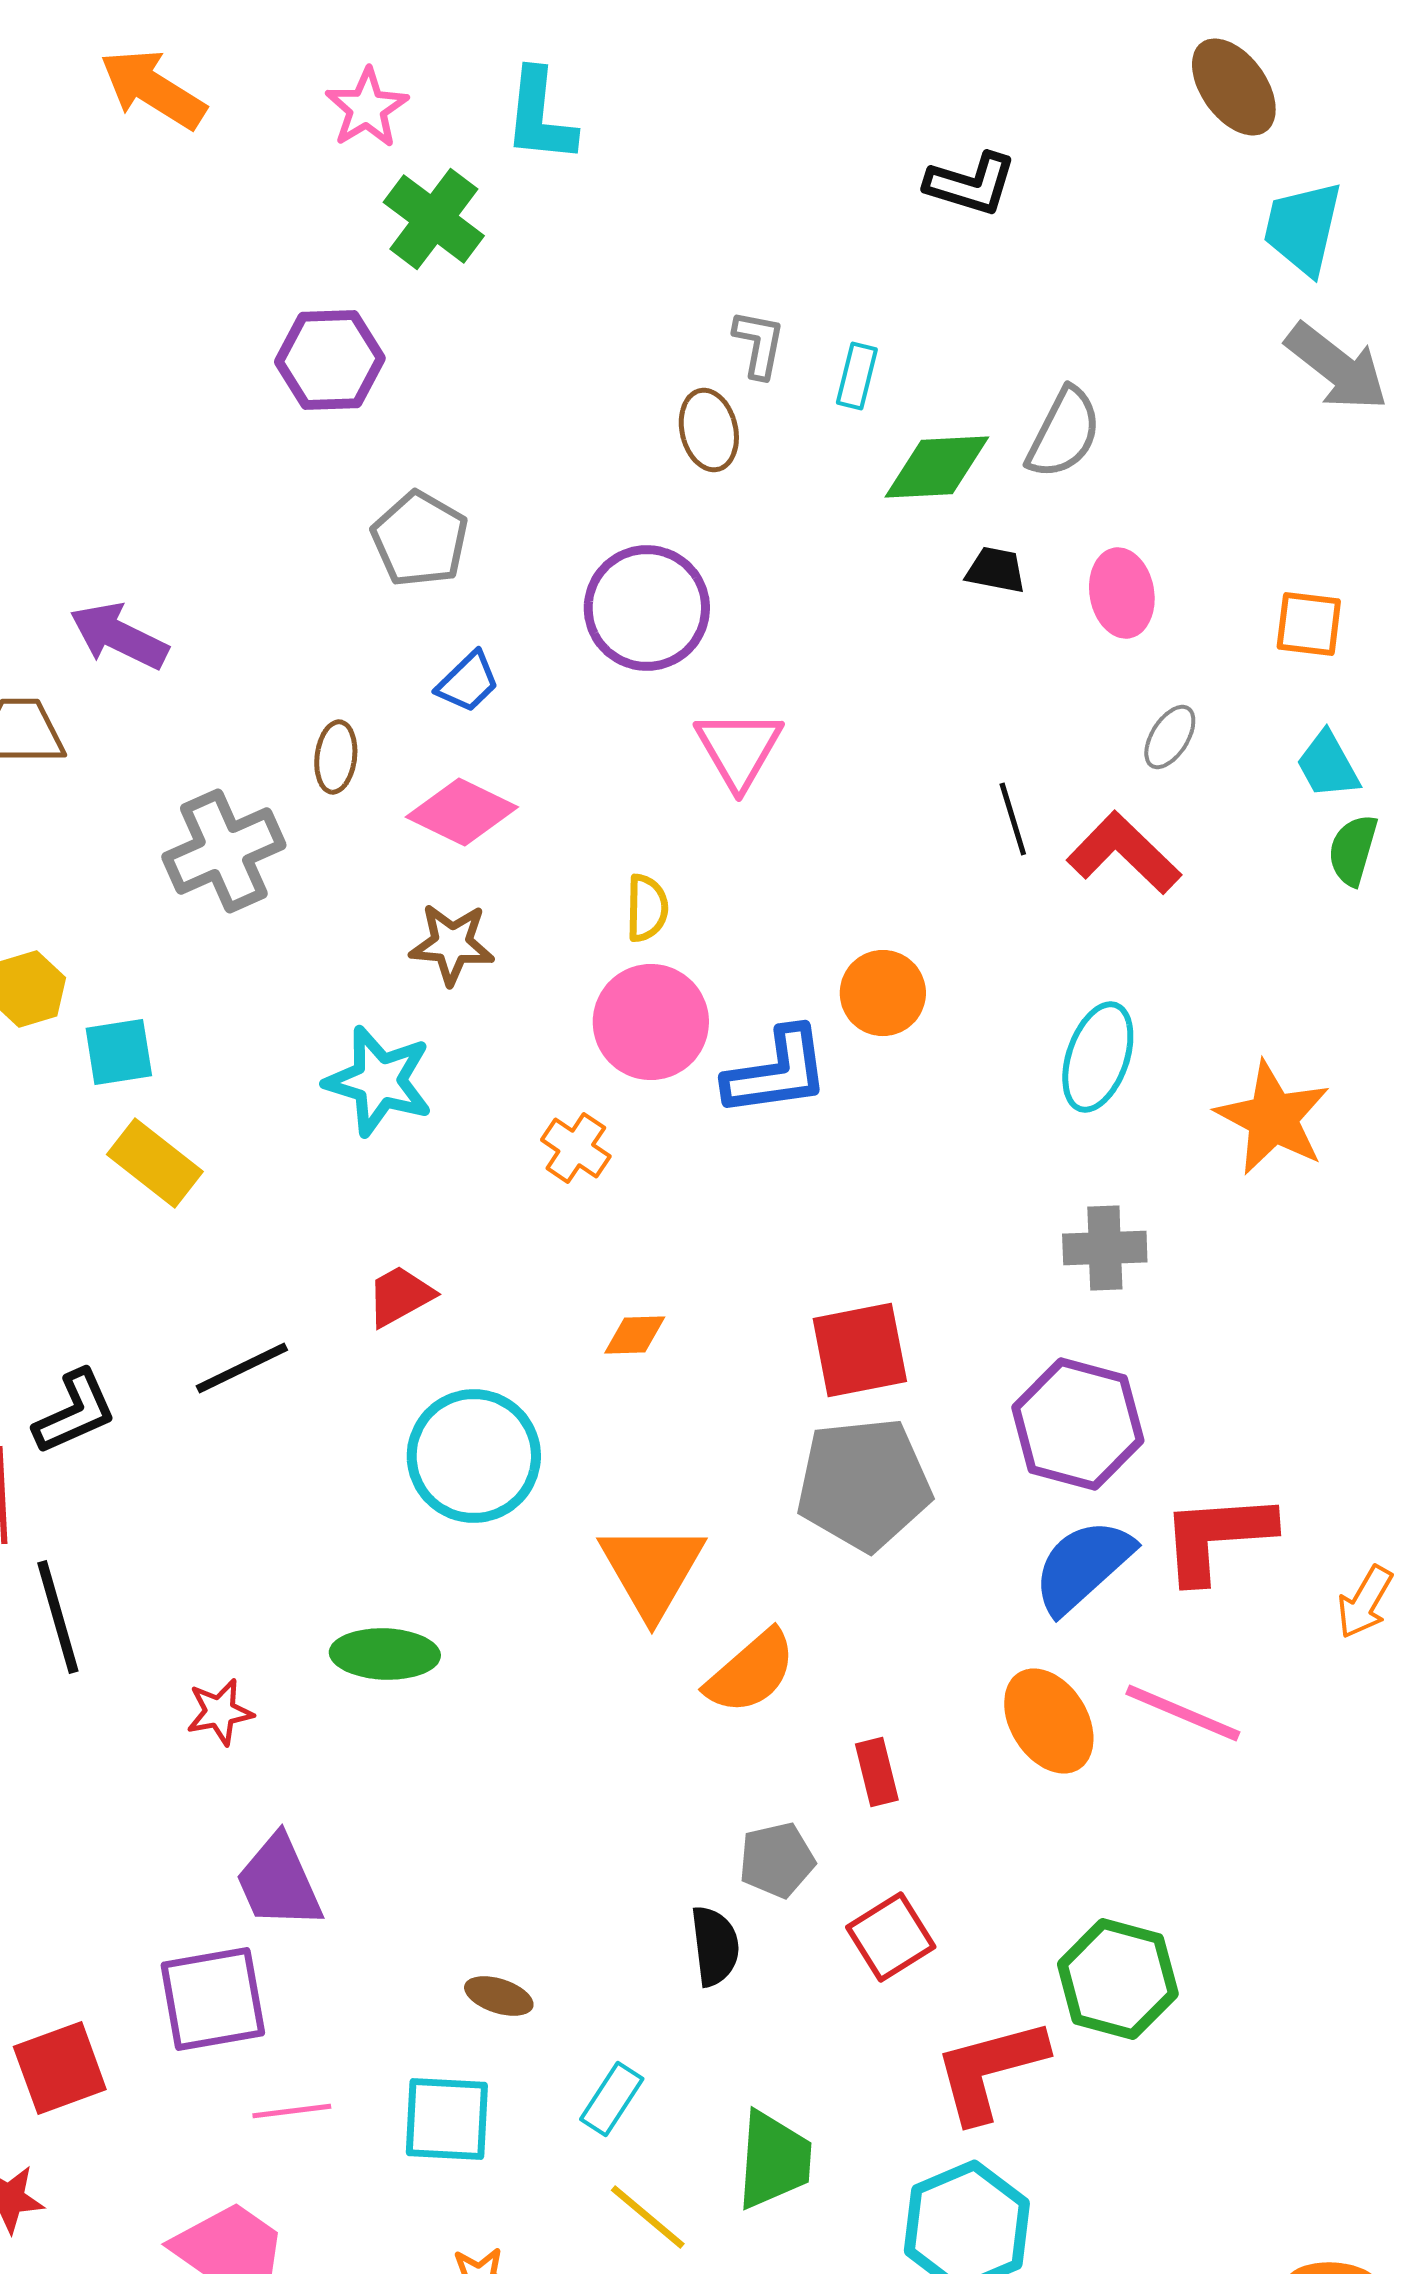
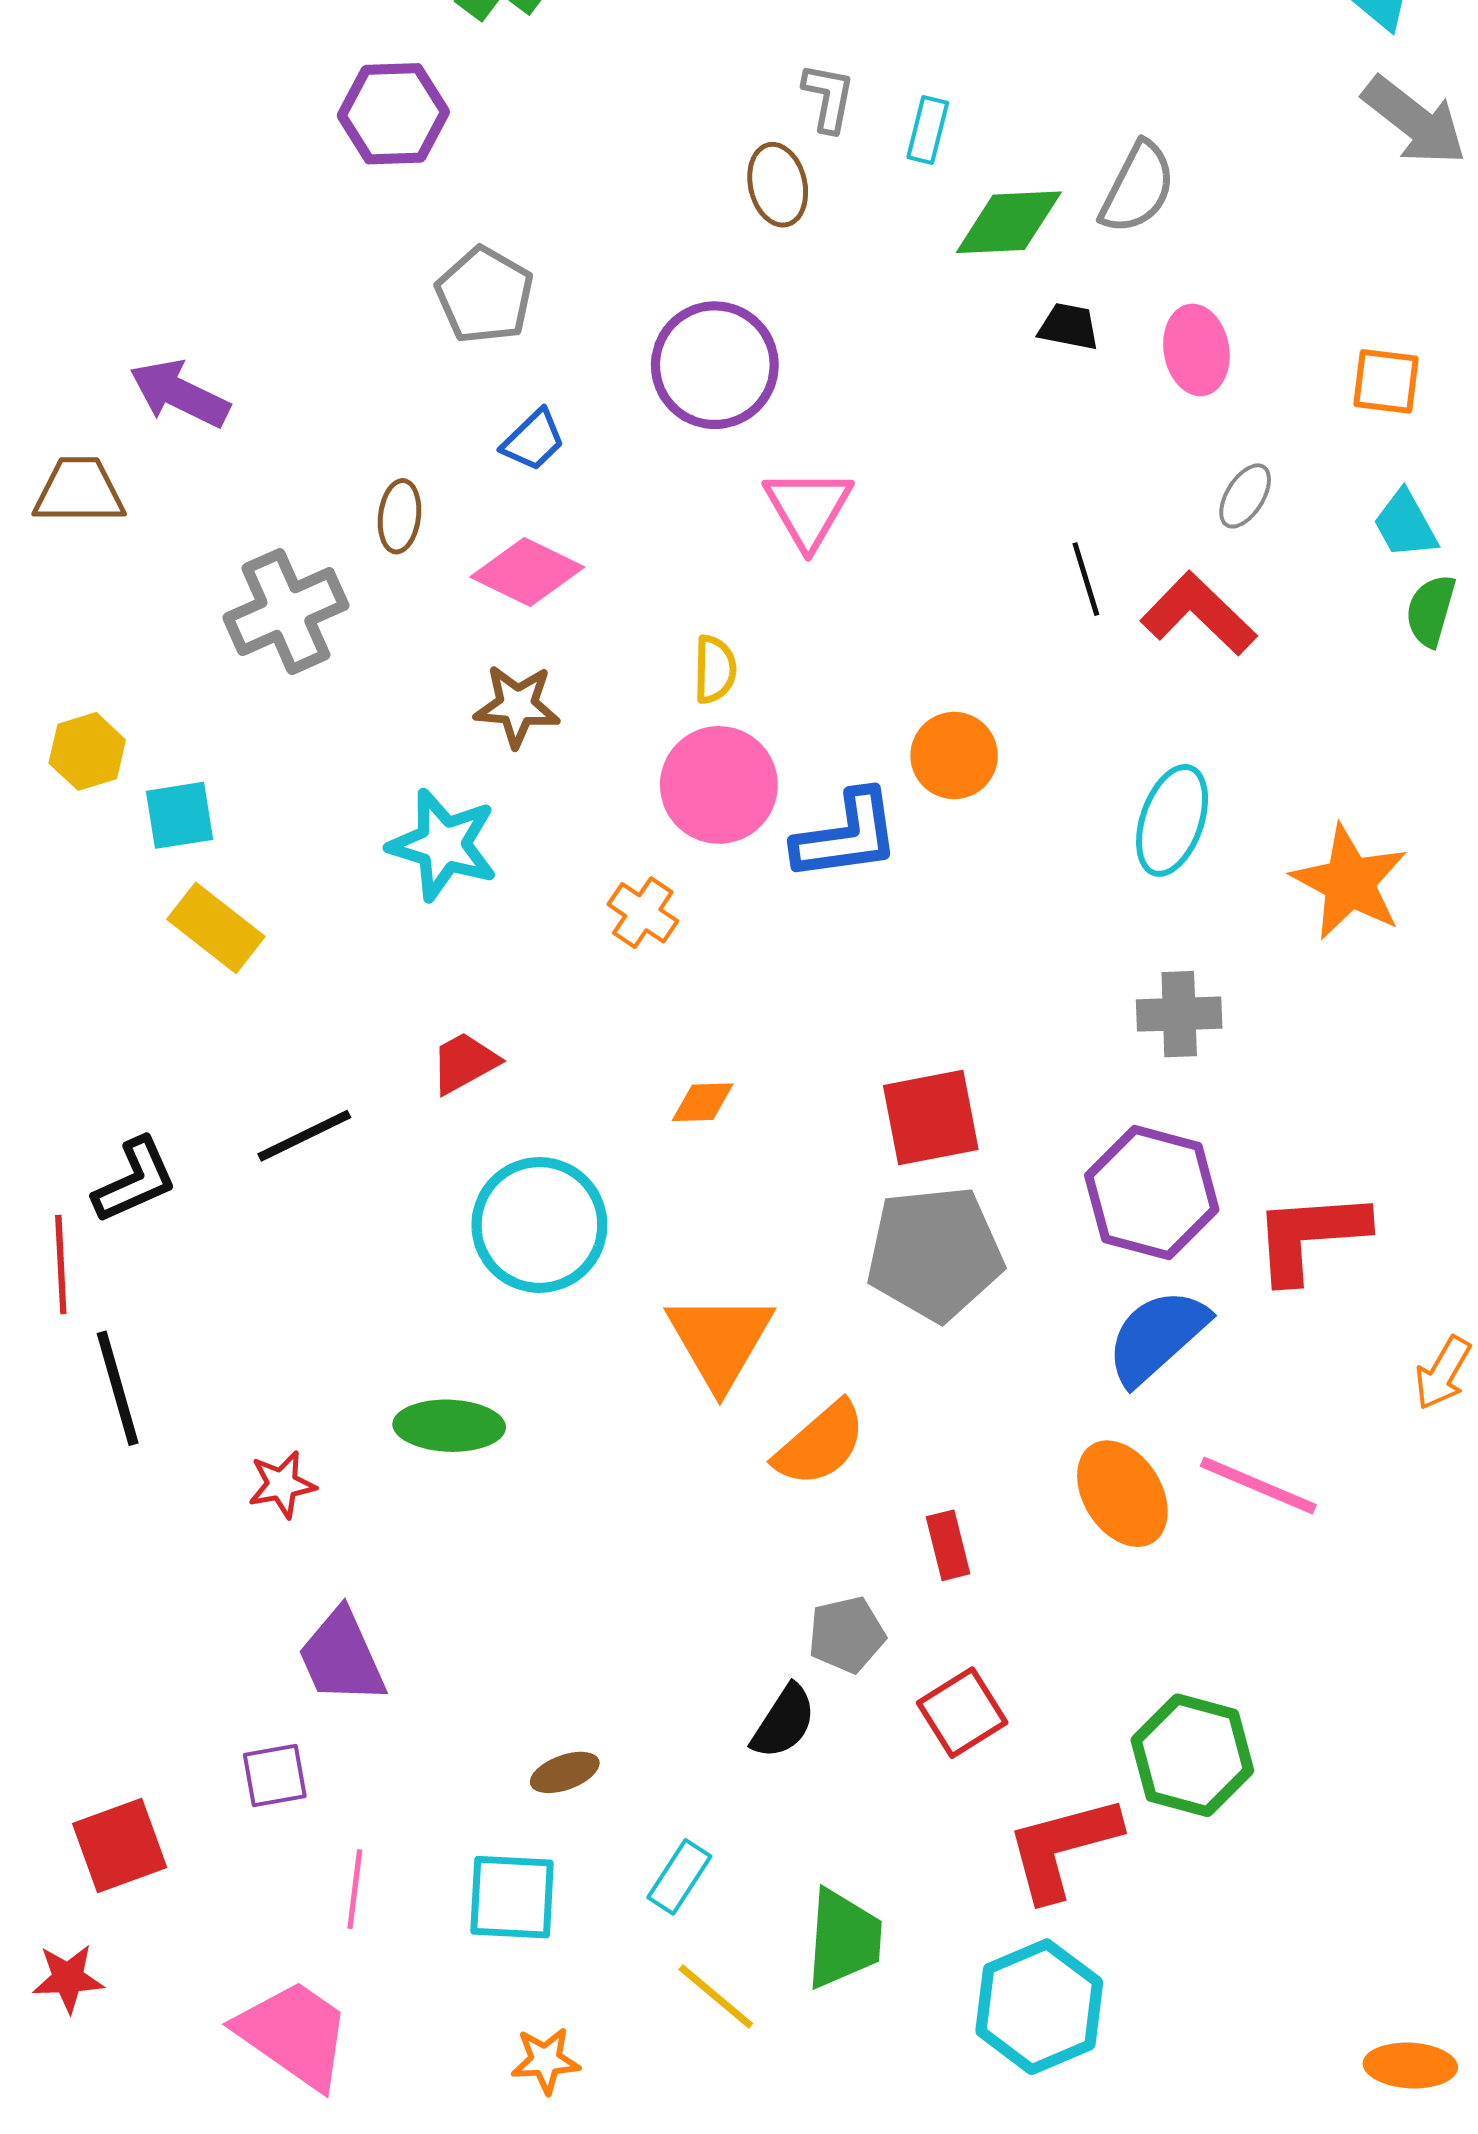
red L-shape: (1217, 1537) -> (1310, 1236), moved
black semicircle: (715, 1946) -> (784, 1722), turned 40
brown ellipse: (499, 1996) -> (565, 1772), turned -38
purple square: (213, 1999) -> (275, 1776), size x0.6
pink line: (292, 2111) -> (355, 1889), turned -76

